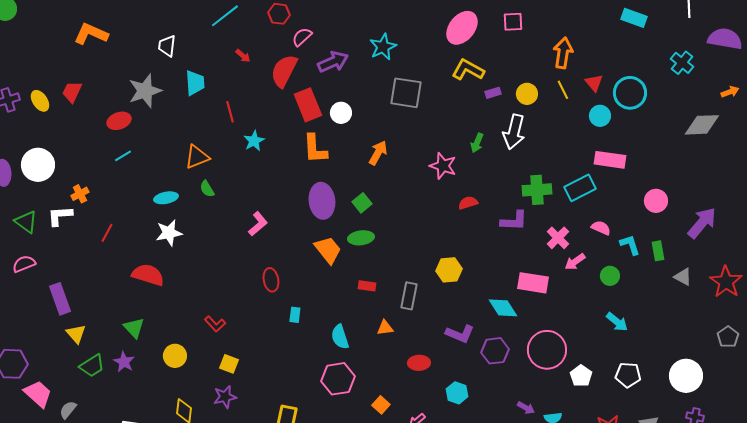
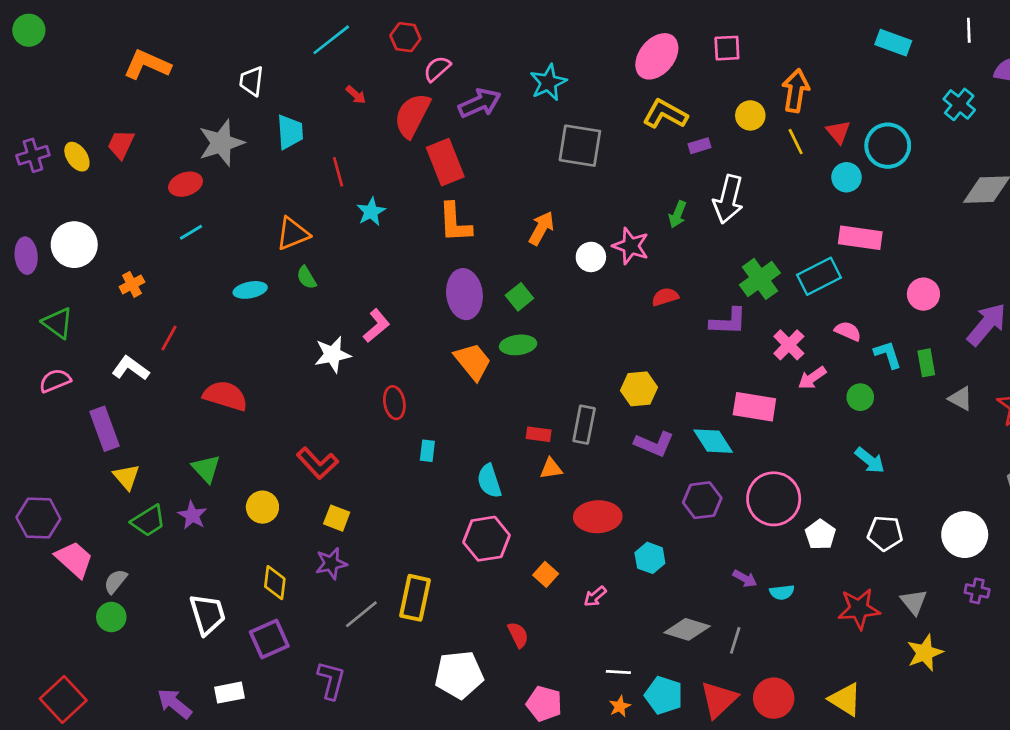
yellow circle: (527, 94) -> (750, 115), moved
white circle: (341, 113) -> (591, 257), moved
green cross: (537, 190) -> (760, 279), turned -32
white L-shape: (60, 216) -> (131, 368), moved, turned 40
white star: (169, 233) -> (333, 355), moved
red rectangle: (367, 286) -> (539, 434), moved
red L-shape: (215, 324) -> (317, 463), size x1.4
purple L-shape: (460, 334) -> (654, 444), moved
red ellipse: (419, 363) -> (598, 517), size x1.5

